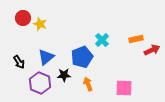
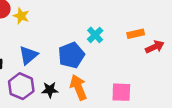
black star: (64, 75) -> (50, 90), moved
orange arrow: (88, 84) -> (78, 87), size x1.5

